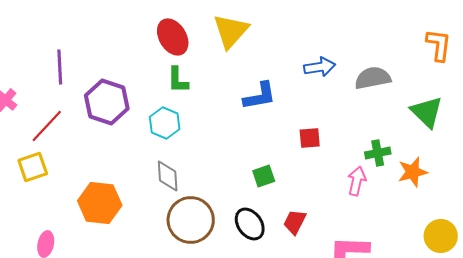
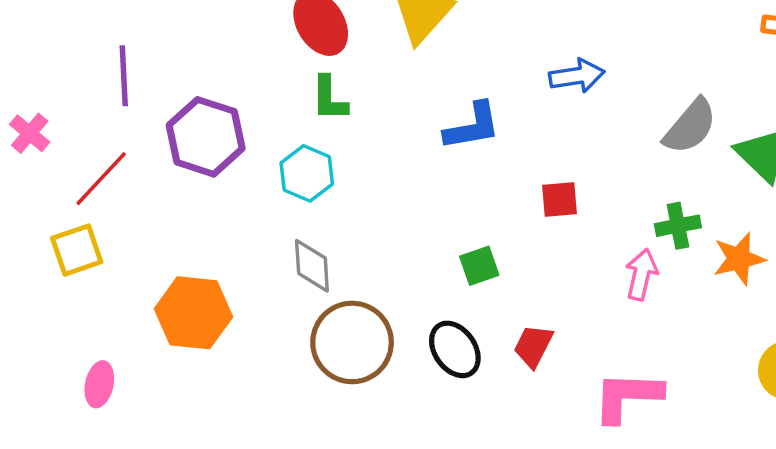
gray semicircle: (373, 78) -> (690, 126), moved, turned 141

